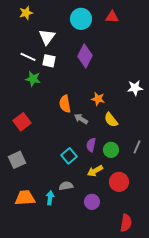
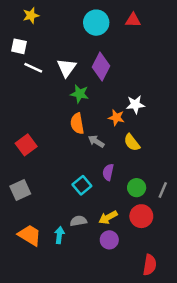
white triangle: (47, 37) -> (67, 68), moved
white square: (49, 61) -> (19, 46), moved
green star: (33, 79) -> (80, 94), moved
white star: (135, 88) -> (135, 105), moved
gray line: (137, 147) -> (163, 190), moved
green circle: (111, 150) -> (137, 188), moved
yellow arrow: (95, 171) -> (108, 217), moved
orange trapezoid: (25, 198) -> (30, 235), turned 35

